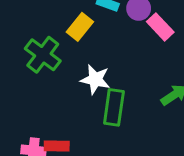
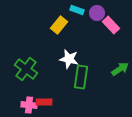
green cross: (43, 55) -> (26, 69), moved

